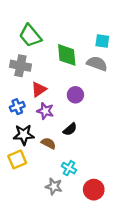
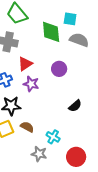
cyan square: (102, 41) -> (70, 19), moved
black semicircle: (70, 129) -> (75, 106), moved
brown semicircle: (48, 143) -> (27, 127), moved

